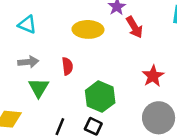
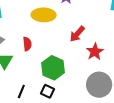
red arrow: (134, 27) -> (77, 34), moved, turned 72

